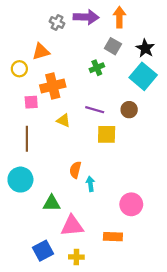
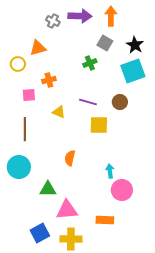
cyan square: (143, 76) -> (133, 71), turned 30
orange cross: (53, 86) -> (49, 80), size x0.6
cyan arrow: (90, 184) -> (110, 171), moved
yellow cross: (76, 257) -> (71, 239), size x1.5

